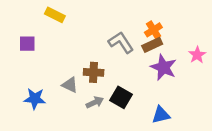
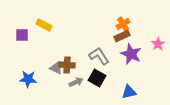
yellow rectangle: (55, 15) -> (44, 25), moved
gray L-shape: (121, 42) -> (99, 56), moved
brown cross: (94, 72) -> (67, 65), moved

